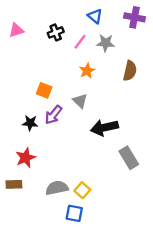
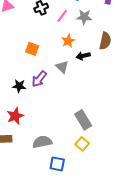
orange square: (44, 90) -> (32, 49), moved
black arrow: (104, 128) -> (83, 56), moved, size x0.6
gray rectangle: (129, 158) -> (83, 120), moved
yellow square: (82, 190) -> (82, 144), moved

